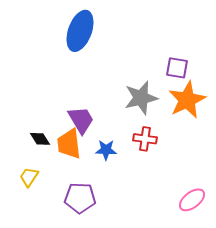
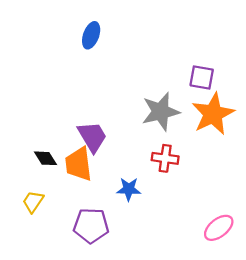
blue ellipse: (80, 31) -> (91, 35), size x0.6
blue star: (106, 150) -> (129, 189), moved

